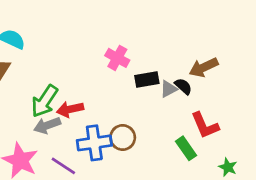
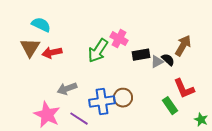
brown arrow: (204, 67) -> (183, 46), turned 145
green arrow: (44, 101) -> (98, 51), moved
red arrow: (70, 109) -> (52, 53), moved

